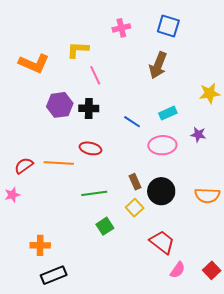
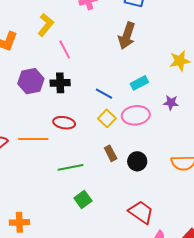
yellow L-shape: (78, 50) -> (46, 25), turned 130
black circle: (161, 191) -> (137, 161), size x0.7
yellow square: (135, 208) -> (107, 118), moved

